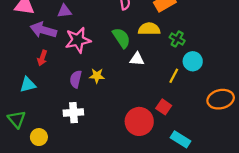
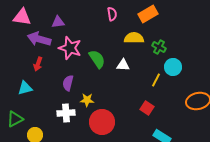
green semicircle: (121, 38) -> (97, 59), moved
pink star: (78, 40) -> (70, 48), turned 30
yellow star: (97, 76) -> (87, 100), moved
green triangle: (17, 119) -> (15, 119), turned 42
red circle: (139, 121) -> (102, 122), moved

